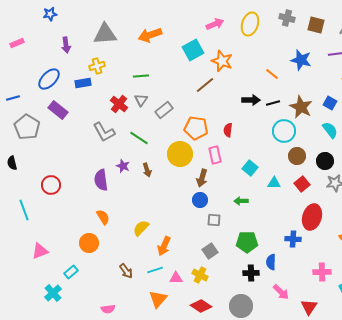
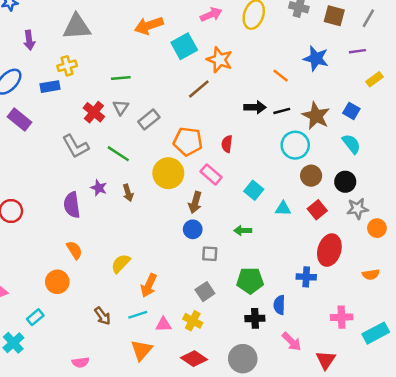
orange arrow: (150, 35) -> (149, 26), moved
pink rectangle: (215, 155) -> (211, 174), turned -36

